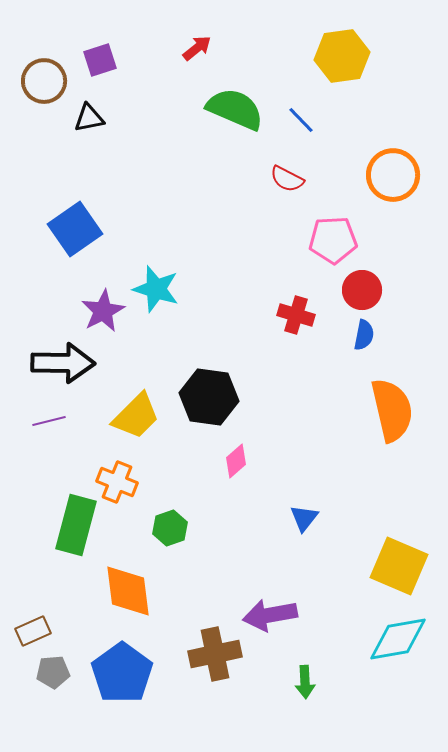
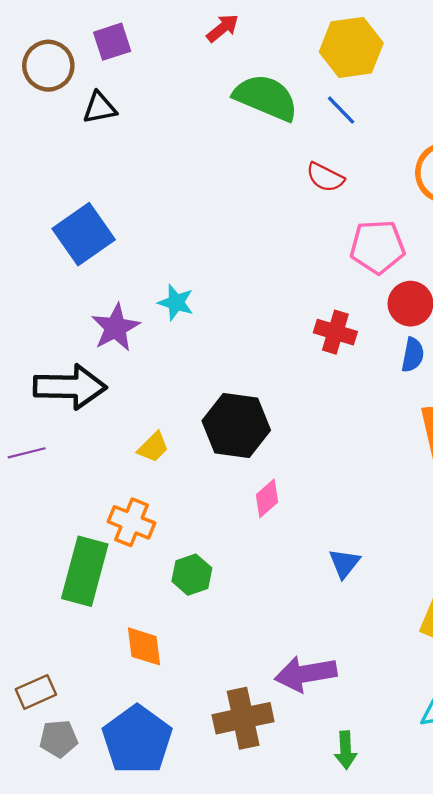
yellow hexagon: (342, 56) -> (351, 47), moved
cyan star: (156, 289) -> (176, 303), size x0.7
yellow trapezoid: (136, 416) -> (153, 447), size x0.6
purple line: (49, 421) -> (27, 453), moved
orange diamond: (128, 591) -> (144, 646), size x0.7

